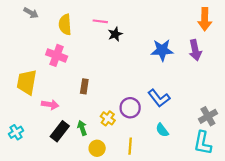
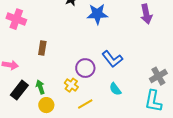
blue star: (162, 50) -> (97, 14), moved
yellow cross: (108, 118) -> (71, 85), moved
yellow line: (130, 146) -> (85, 104), turned 56
yellow circle: (97, 148) -> (46, 105), moved

